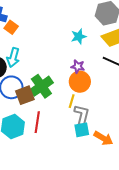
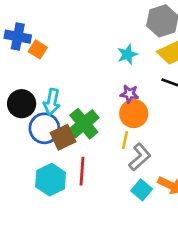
cyan arrow: (13, 57) -> (52, 102), moved
gray L-shape: (82, 115) -> (140, 157), turned 40
cyan square: (82, 130) -> (142, 190), moved, turned -35

